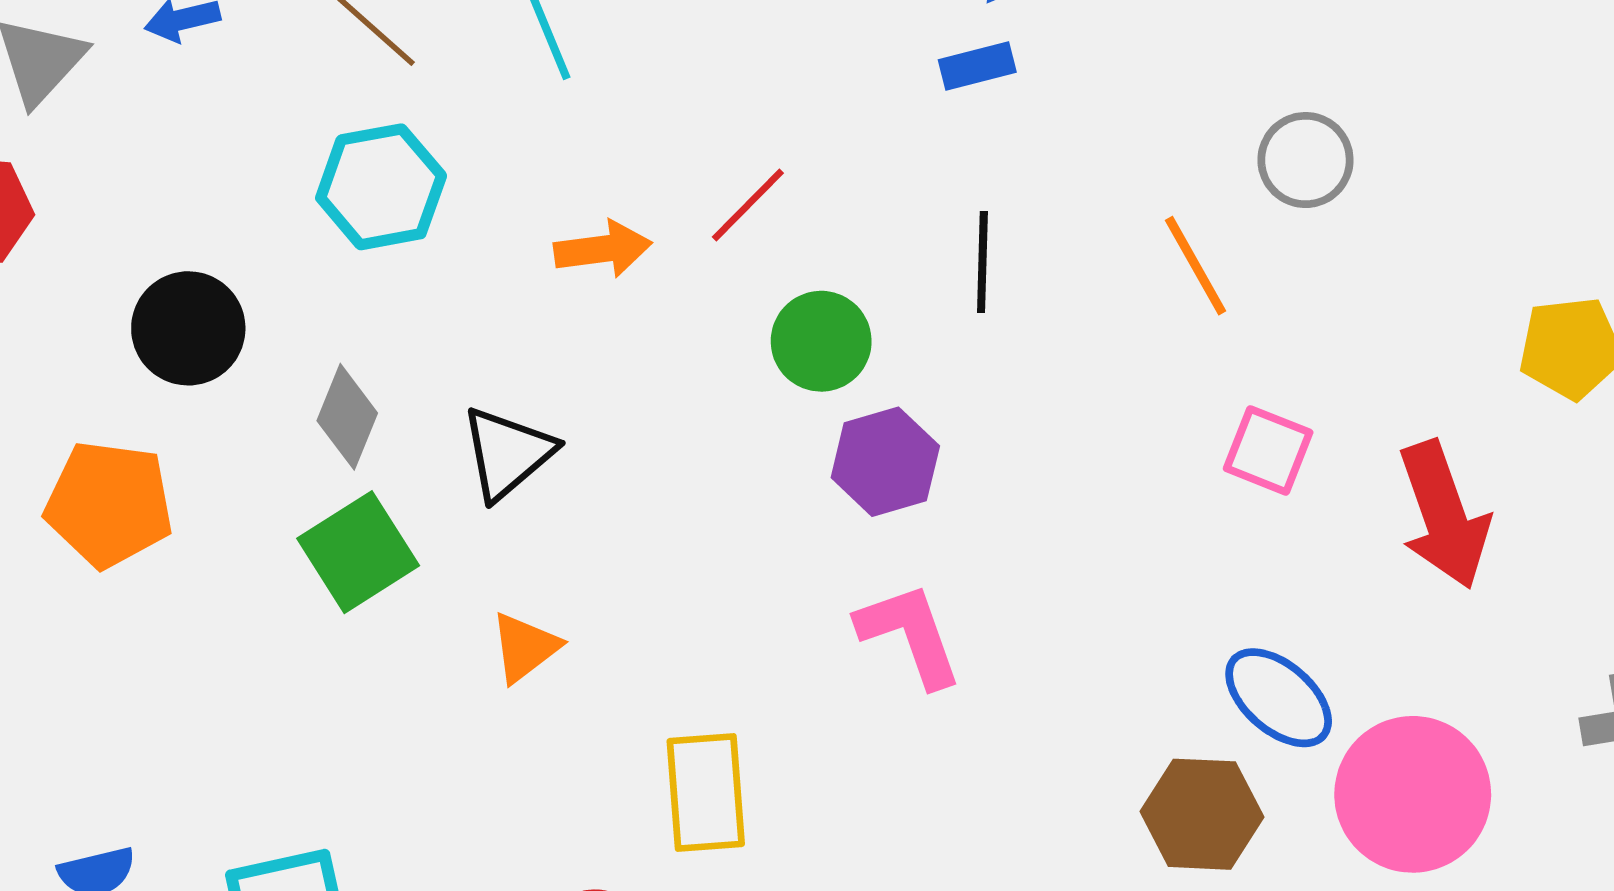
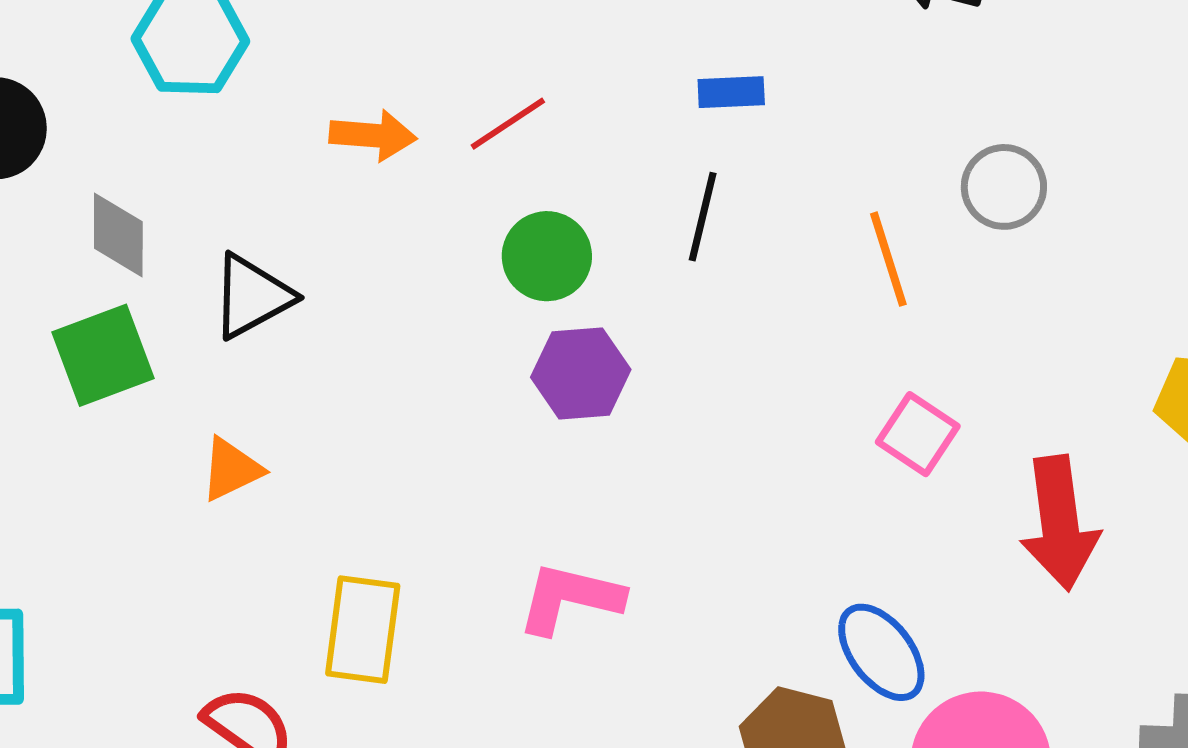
blue rectangle: (977, 66) -> (731, 92), moved
gray diamond: (347, 417) -> (118, 235), turned -34
pink L-shape: (910, 635) -> (570, 598), moved, turned -69

